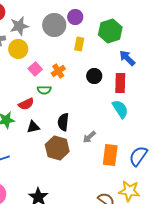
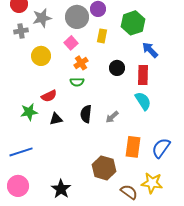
yellow circle: (18, 49) -> (41, 56), moved
pink square: (35, 69) -> (71, 43), moved
green semicircle: (44, 90) -> (77, 82), moved
gray arrow: (89, 137) -> (112, 117), moved
brown hexagon: (57, 148) -> (104, 168), moved

